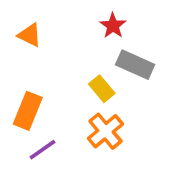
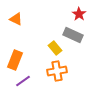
red star: (113, 26) -> (79, 14), moved
orange cross: (105, 131) -> (57, 71), turned 30

